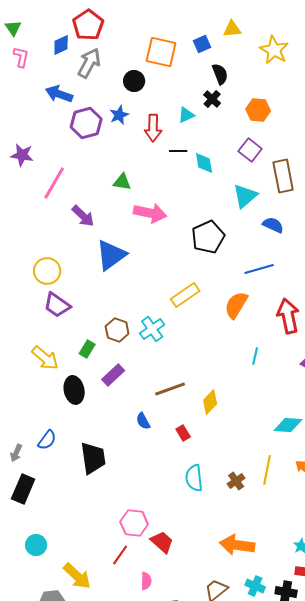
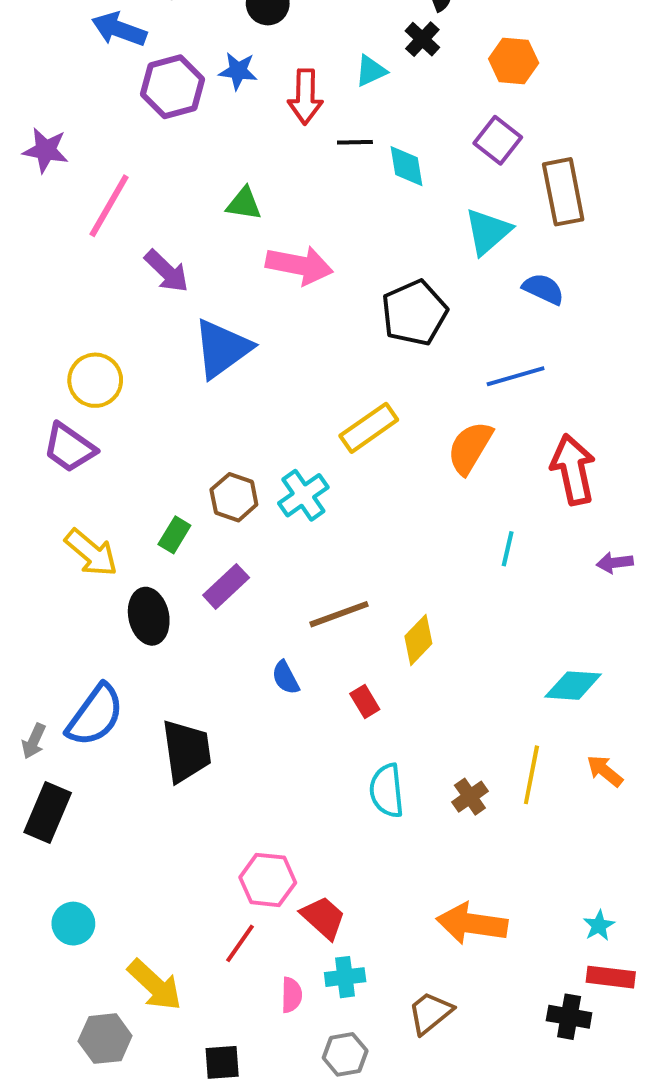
blue star: (119, 115) -> (238, 71), turned 30
purple trapezoid: (57, 305) -> (69, 448), moved
blue semicircle: (47, 440) -> (95, 715), size x1.6
cyan cross: (255, 586) -> (345, 977), moved, turned -30

